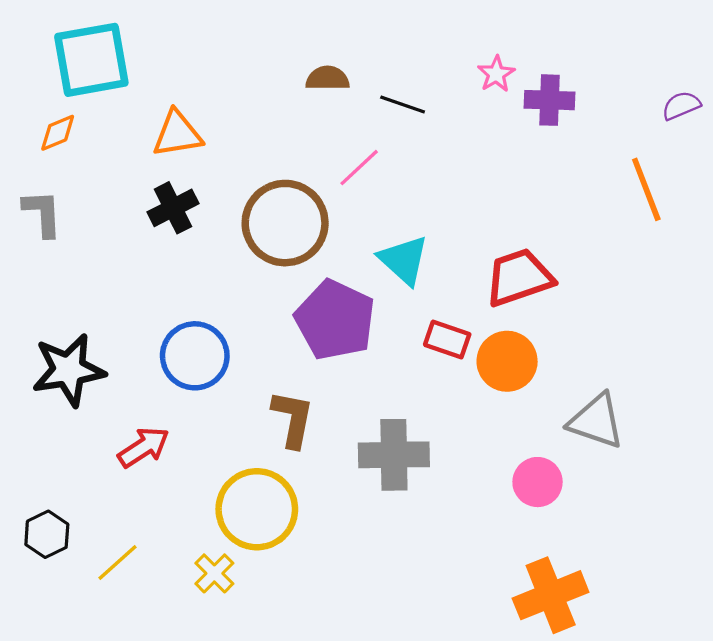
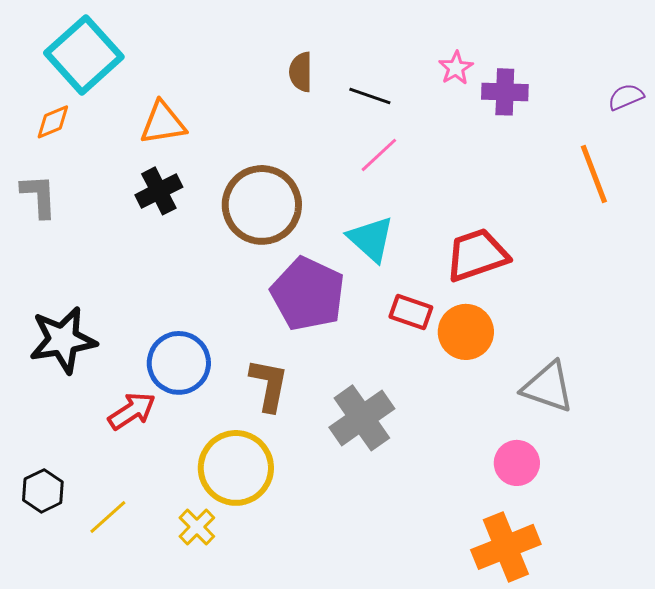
cyan square: (91, 60) -> (84, 55), turned -32
brown semicircle: (328, 78) -> (301, 72), turned -90
pink line: (359, 168) -> (379, 155), moved
blue circle: (195, 356) -> (179, 363), moved
gray cross: (394, 455) -> (362, 418), turned -34
pink circle: (538, 482) -> (517, 463), moved

